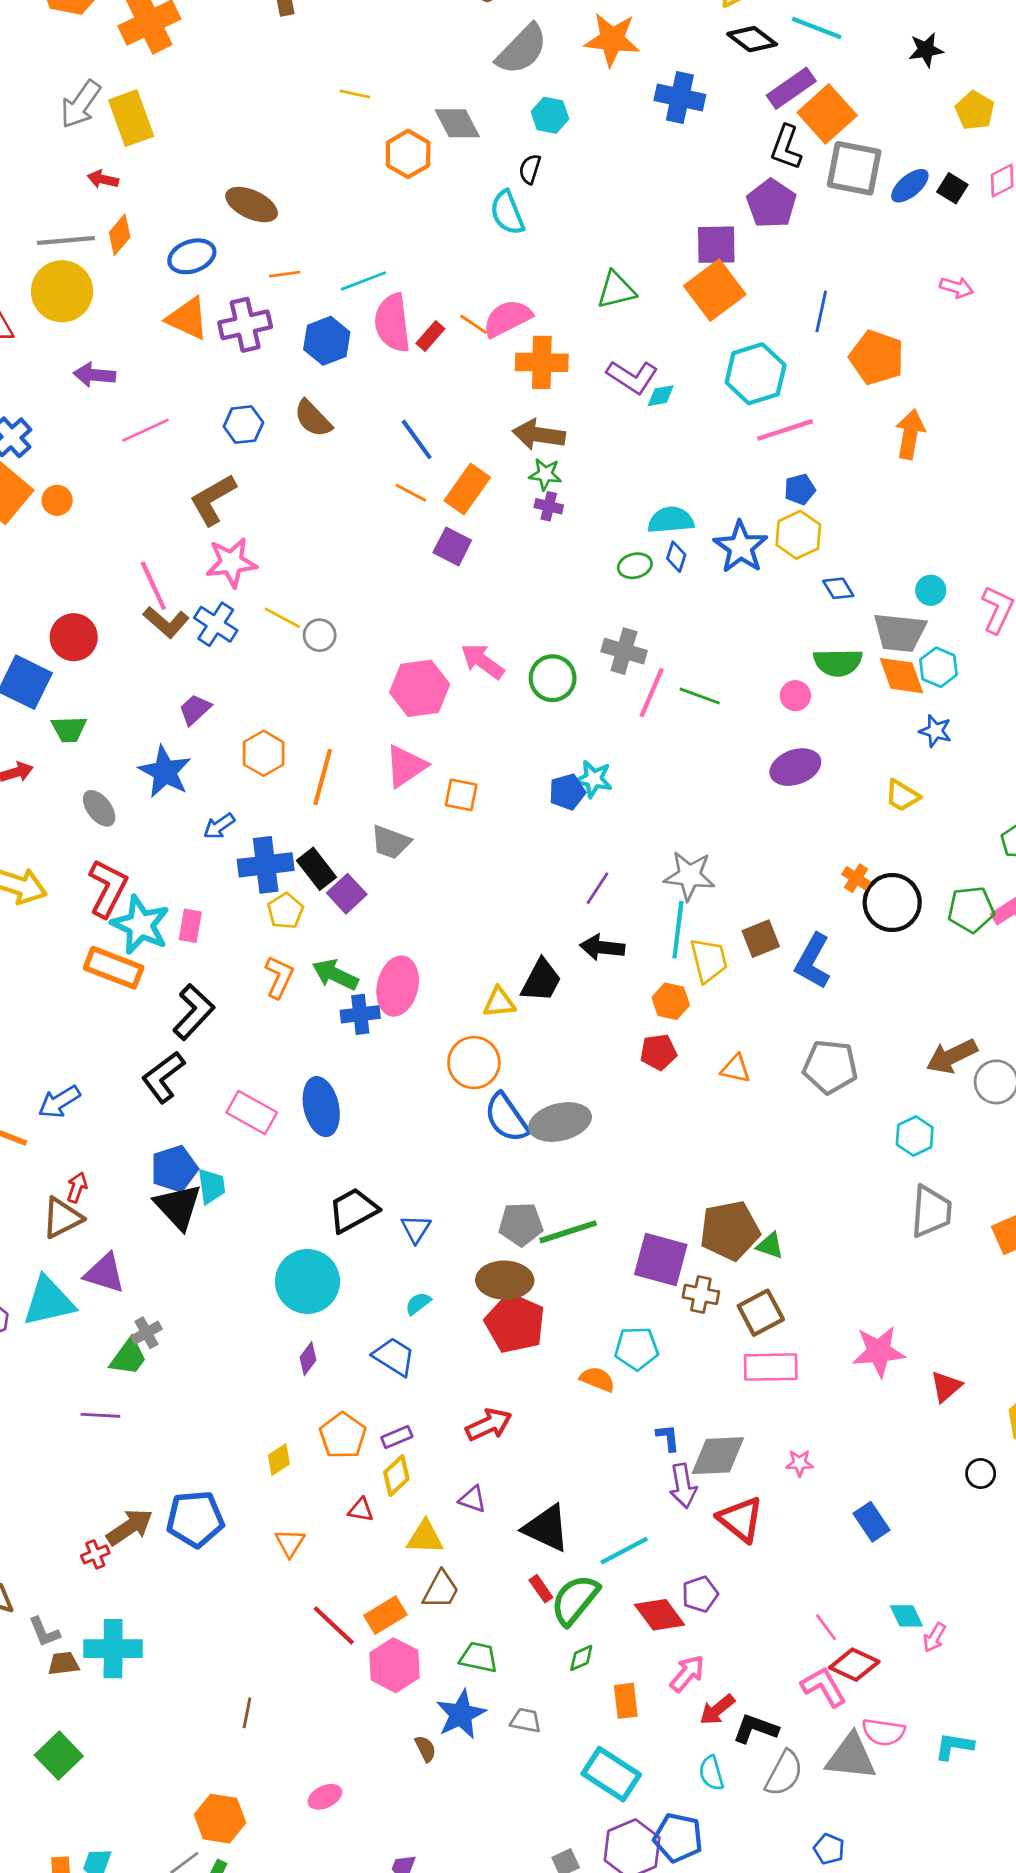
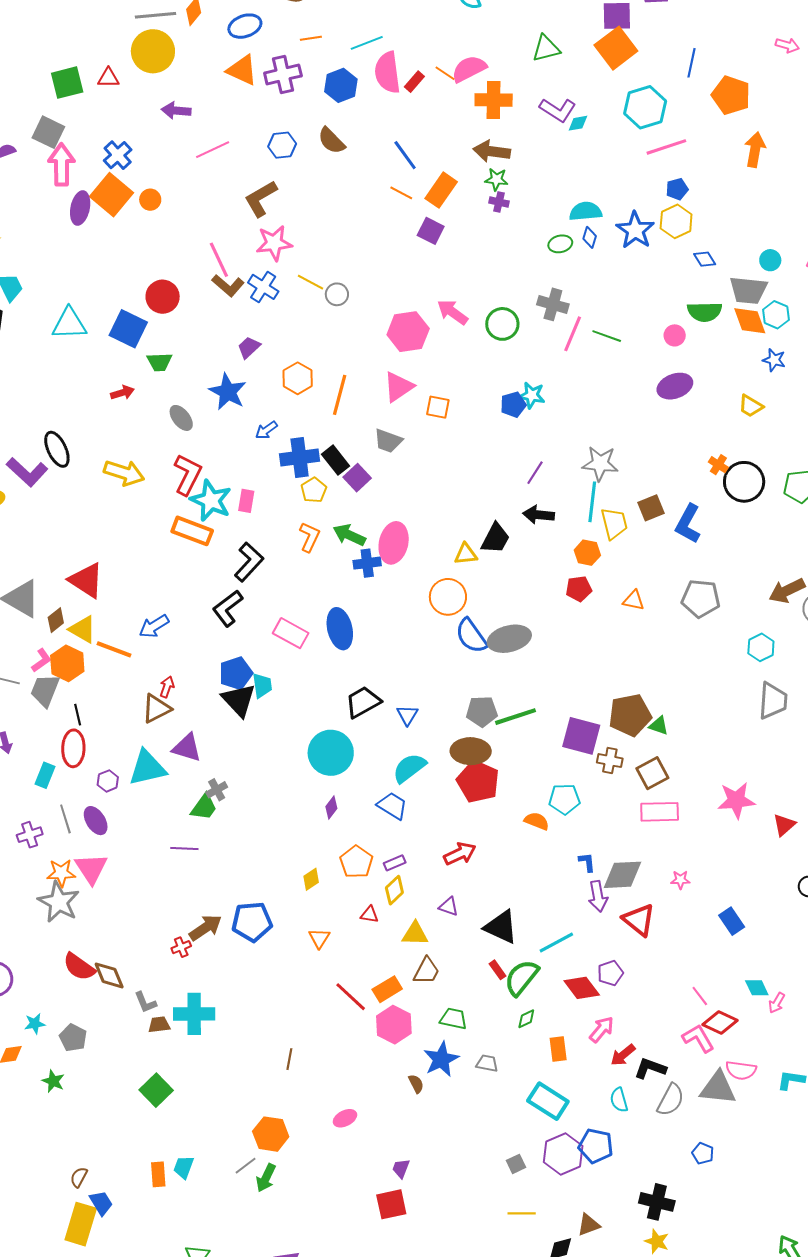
cyan semicircle: (418, 1303) -> (409, 768), size x1.8

